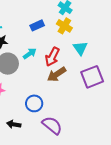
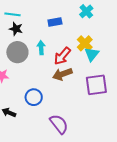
yellow cross: (64, 26) -> (85, 43), moved
cyan arrow: (30, 54) -> (41, 48), turned -72
purple semicircle: (52, 125) -> (59, 124), moved

